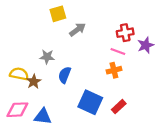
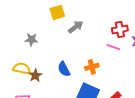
gray star: (47, 57) -> (31, 40), moved
orange cross: (114, 70) -> (92, 67), moved
blue semicircle: (65, 75) -> (64, 69), turned -49

